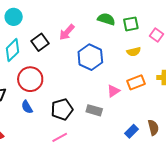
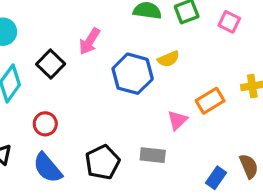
yellow semicircle: (134, 52) -> (168, 59), moved
red circle: (30, 79) -> (45, 124), size x0.6
blue semicircle: (27, 107) -> (48, 168), size x1.5

